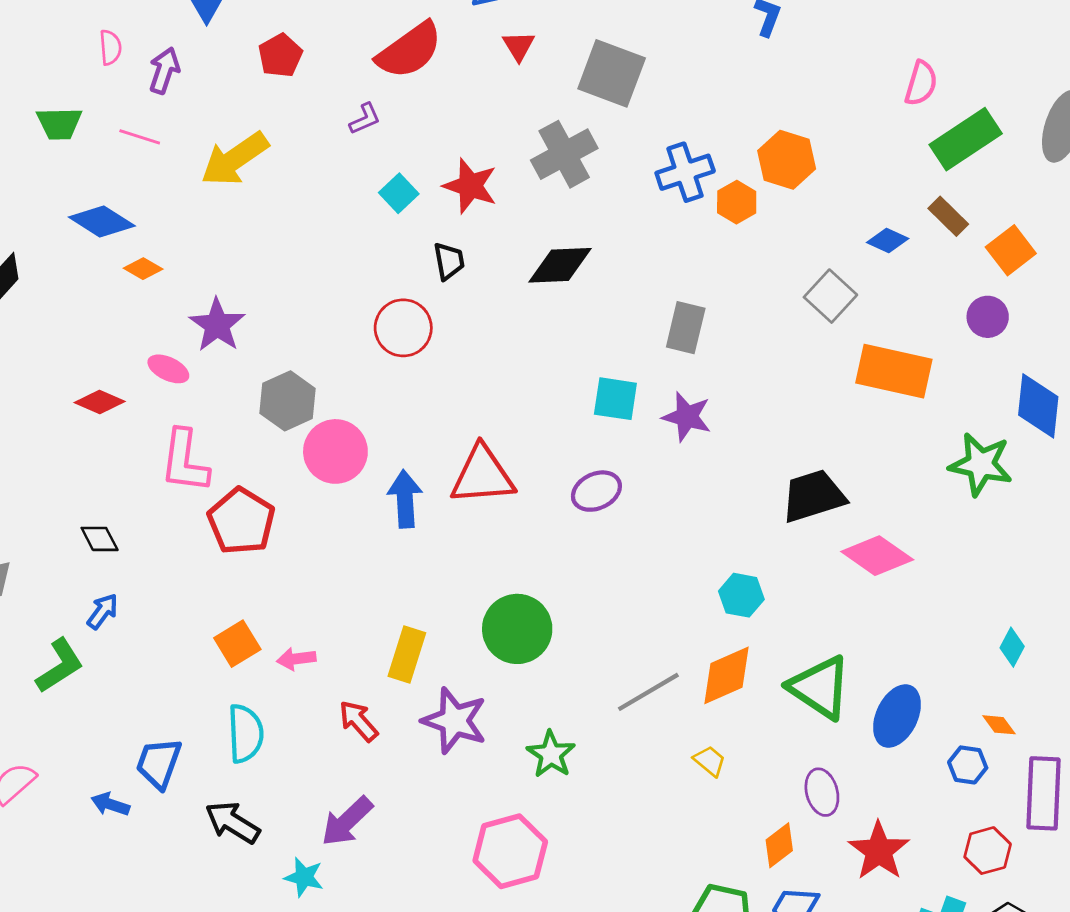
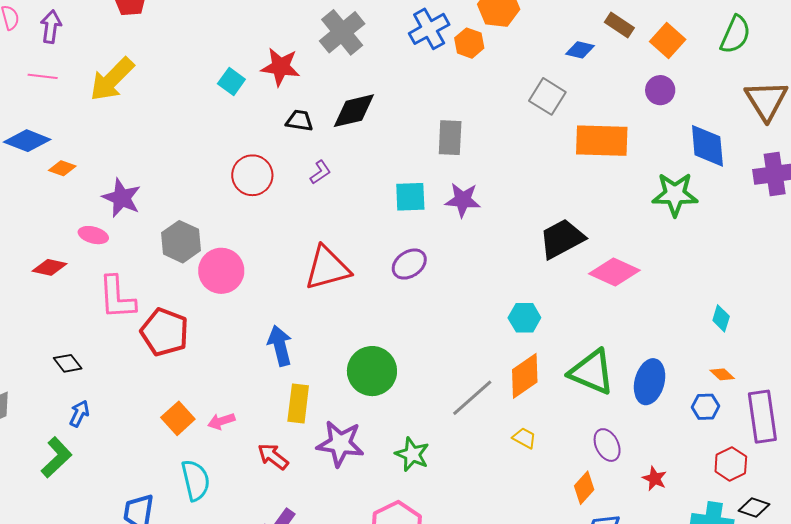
purple L-shape: (365, 119) -> (320, 172), moved
black trapezoid: (449, 261) -> (299, 121), moved, turned -60
blue arrow: (405, 499) -> (280, 346), moved
red star: (879, 851) -> (655, 479), size x0.6

